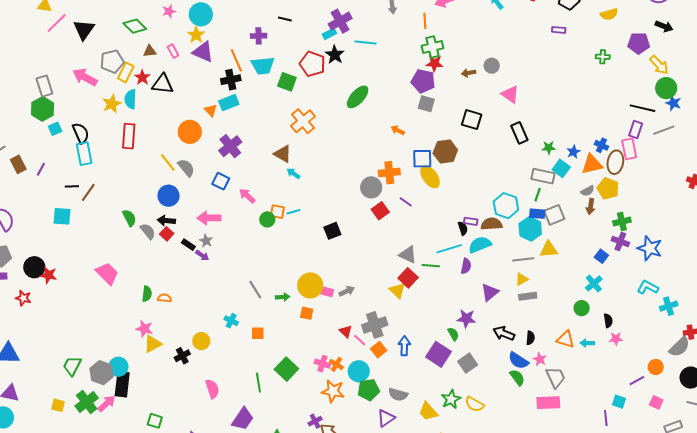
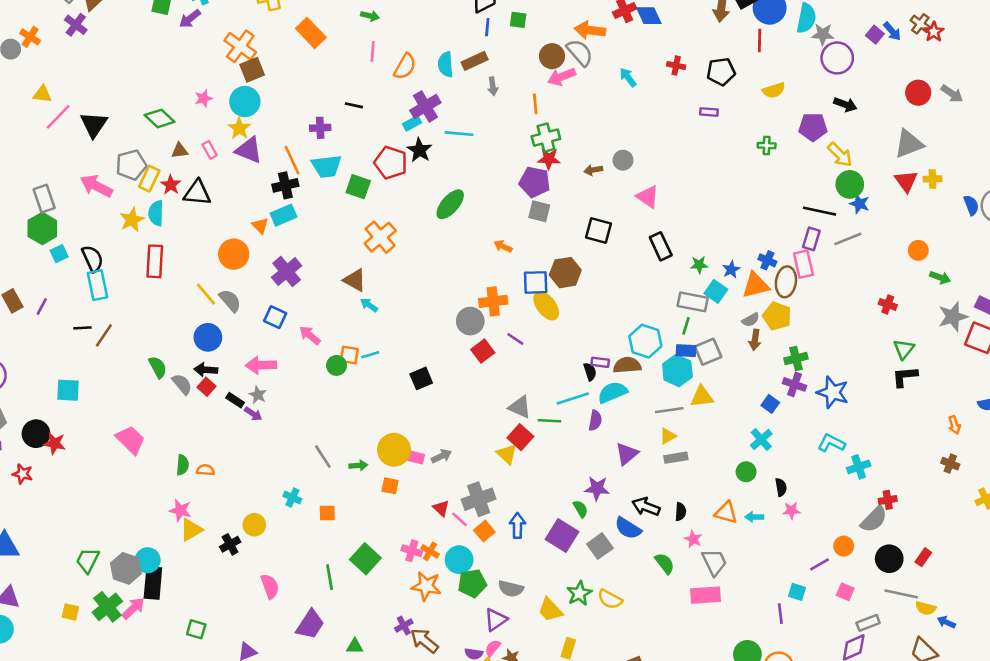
cyan square: (62, 216) -> (68, 390), moved
blue semicircle: (518, 360) -> (628, 528), moved

